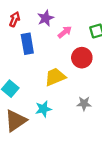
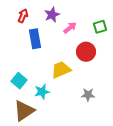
cyan star: (43, 109) -> (42, 92), moved

